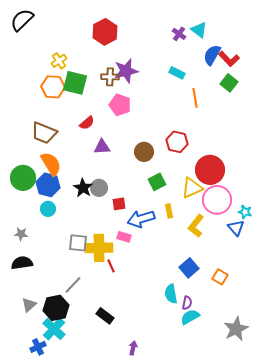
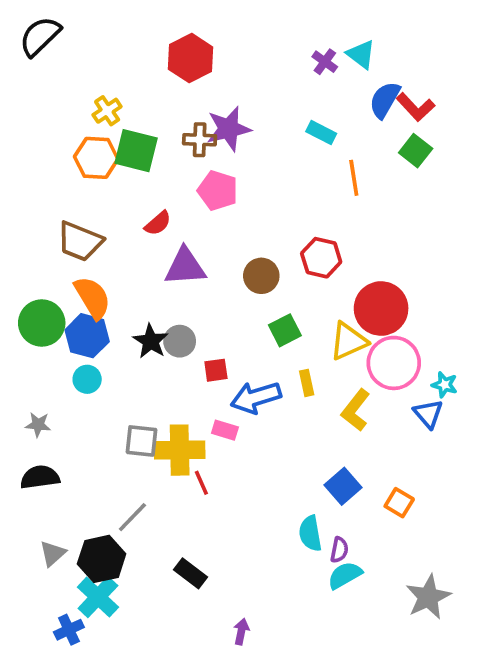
purple triangle: (102, 147) -> (185, 267), size x1.4

